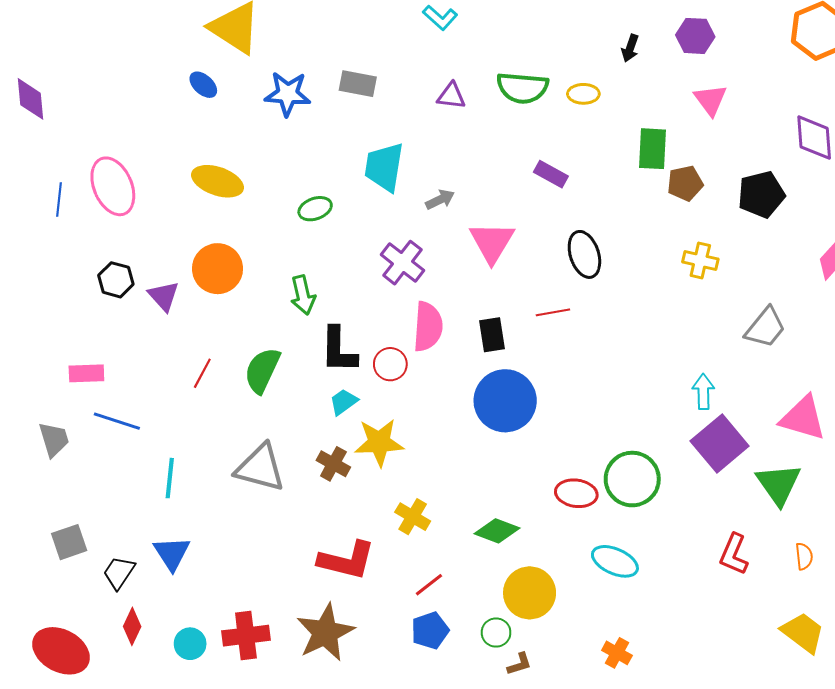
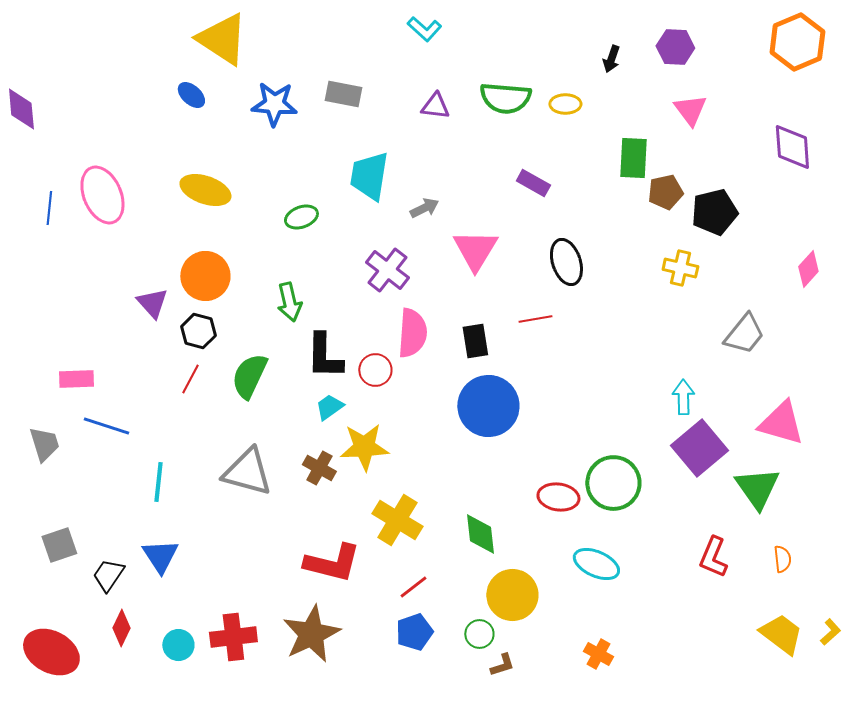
black pentagon: (761, 194) -> (714, 212), moved
black hexagon: (116, 280) -> (198, 331), moved
yellow cross: (413, 517) -> (397, 520), size x1.4
green diamond: (497, 531) -> (480, 534), turned 63

